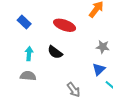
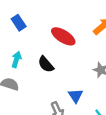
blue triangle: (99, 69) -> (76, 96), moved, turned -32

